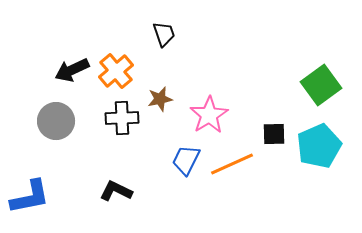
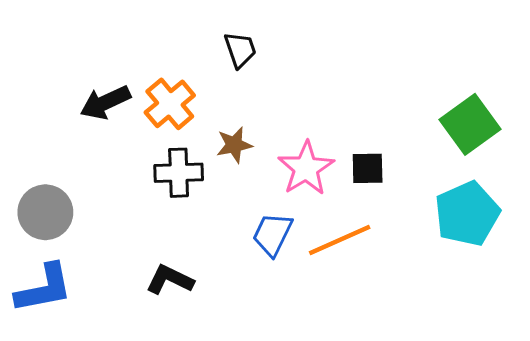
gray circle: (56, 121) -> (45, 212), moved
black square: (274, 134) -> (368, 168), moved

